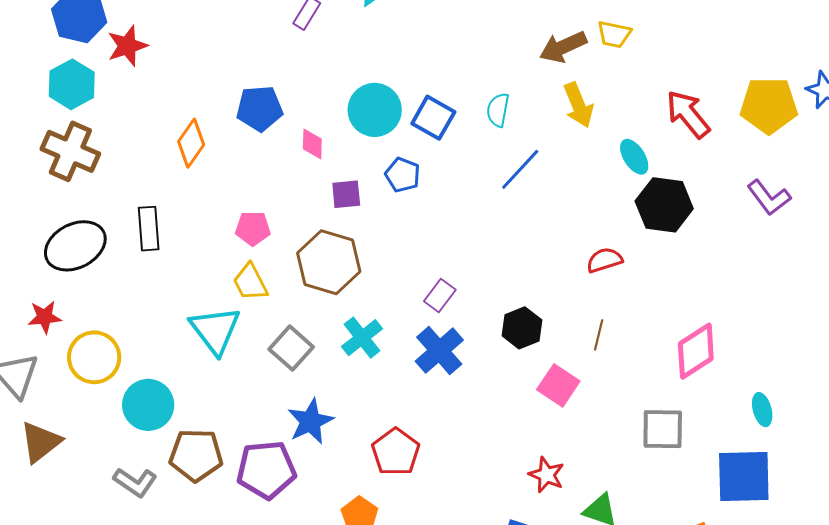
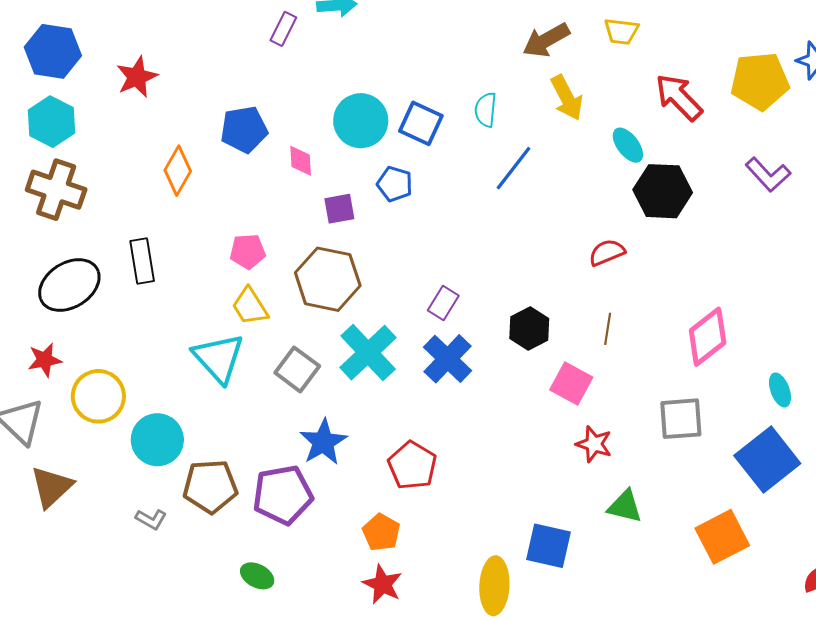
yellow trapezoid: (614, 34) -> (621, 31), moved
red star: (127, 46) -> (137, 77), moved
cyan cross: (362, 338) -> (368, 353), size x1.4
red star: (546, 475) -> (594, 444), moved
blue square: (744, 476) -> (767, 459), turned -32
gray L-shape: (135, 482) -> (151, 519), size x0.7

